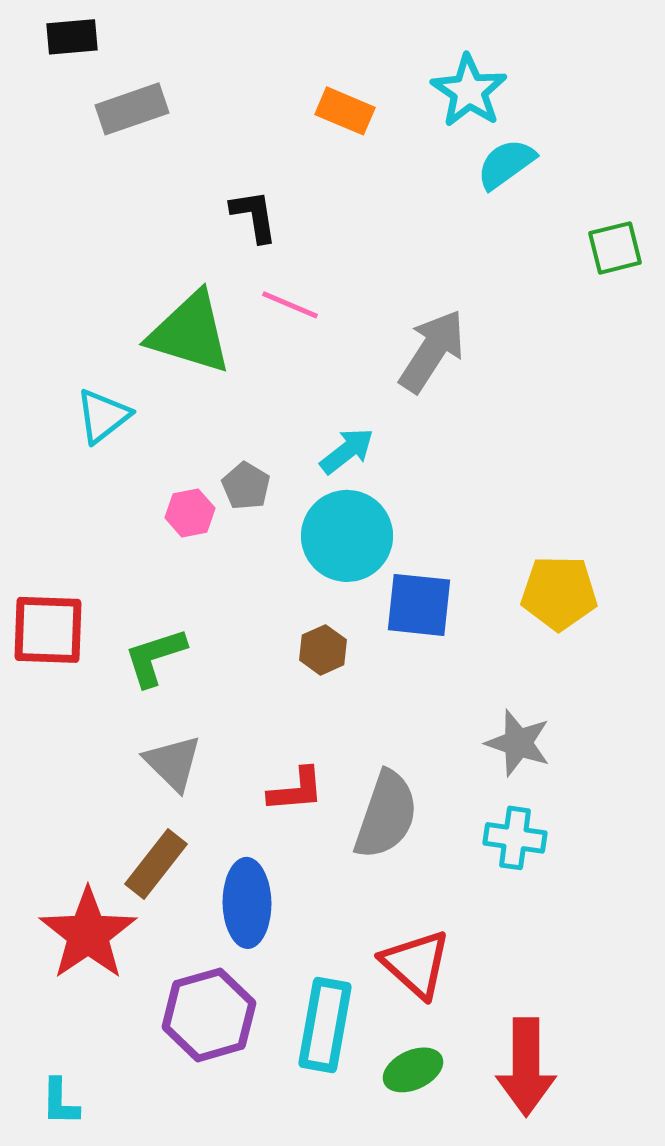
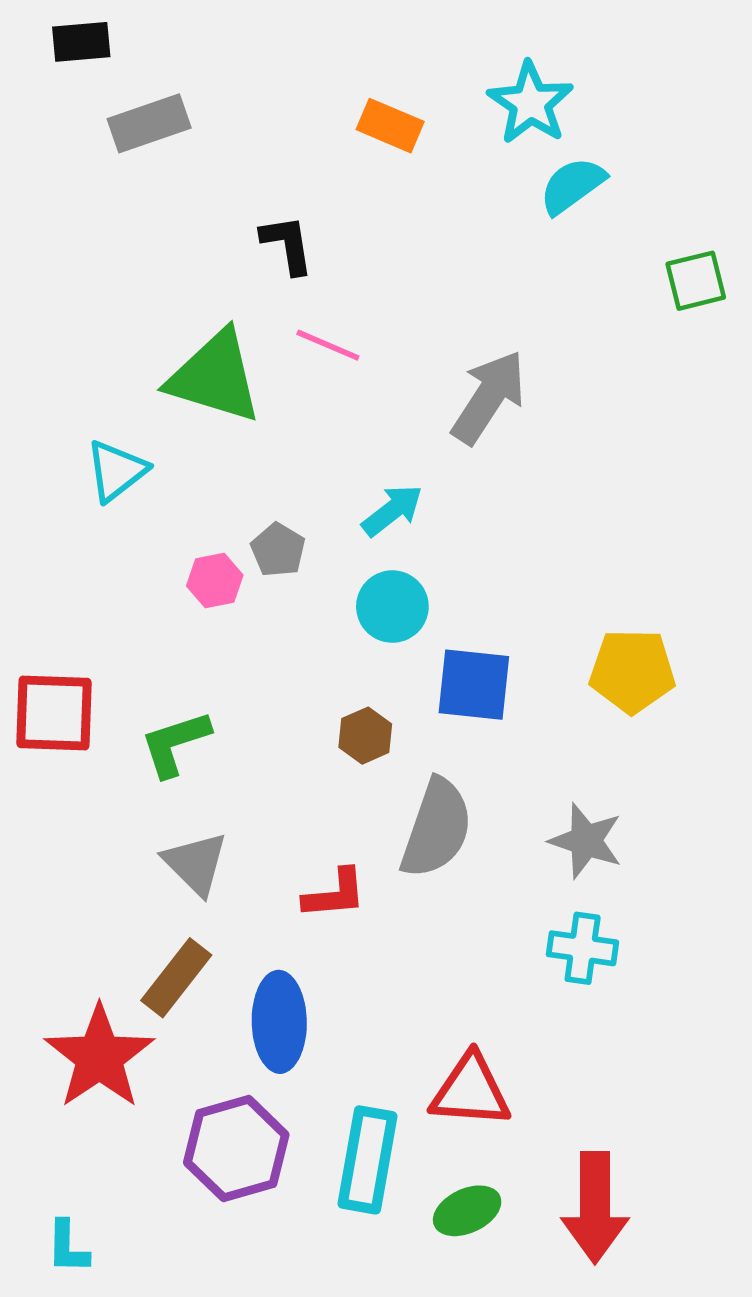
cyan circle: (347, 536) -> (392, 607), size x0.7
gray semicircle: (386, 815) -> (437, 828), moved
red triangle: (416, 964) -> (470, 1091), turned -38

